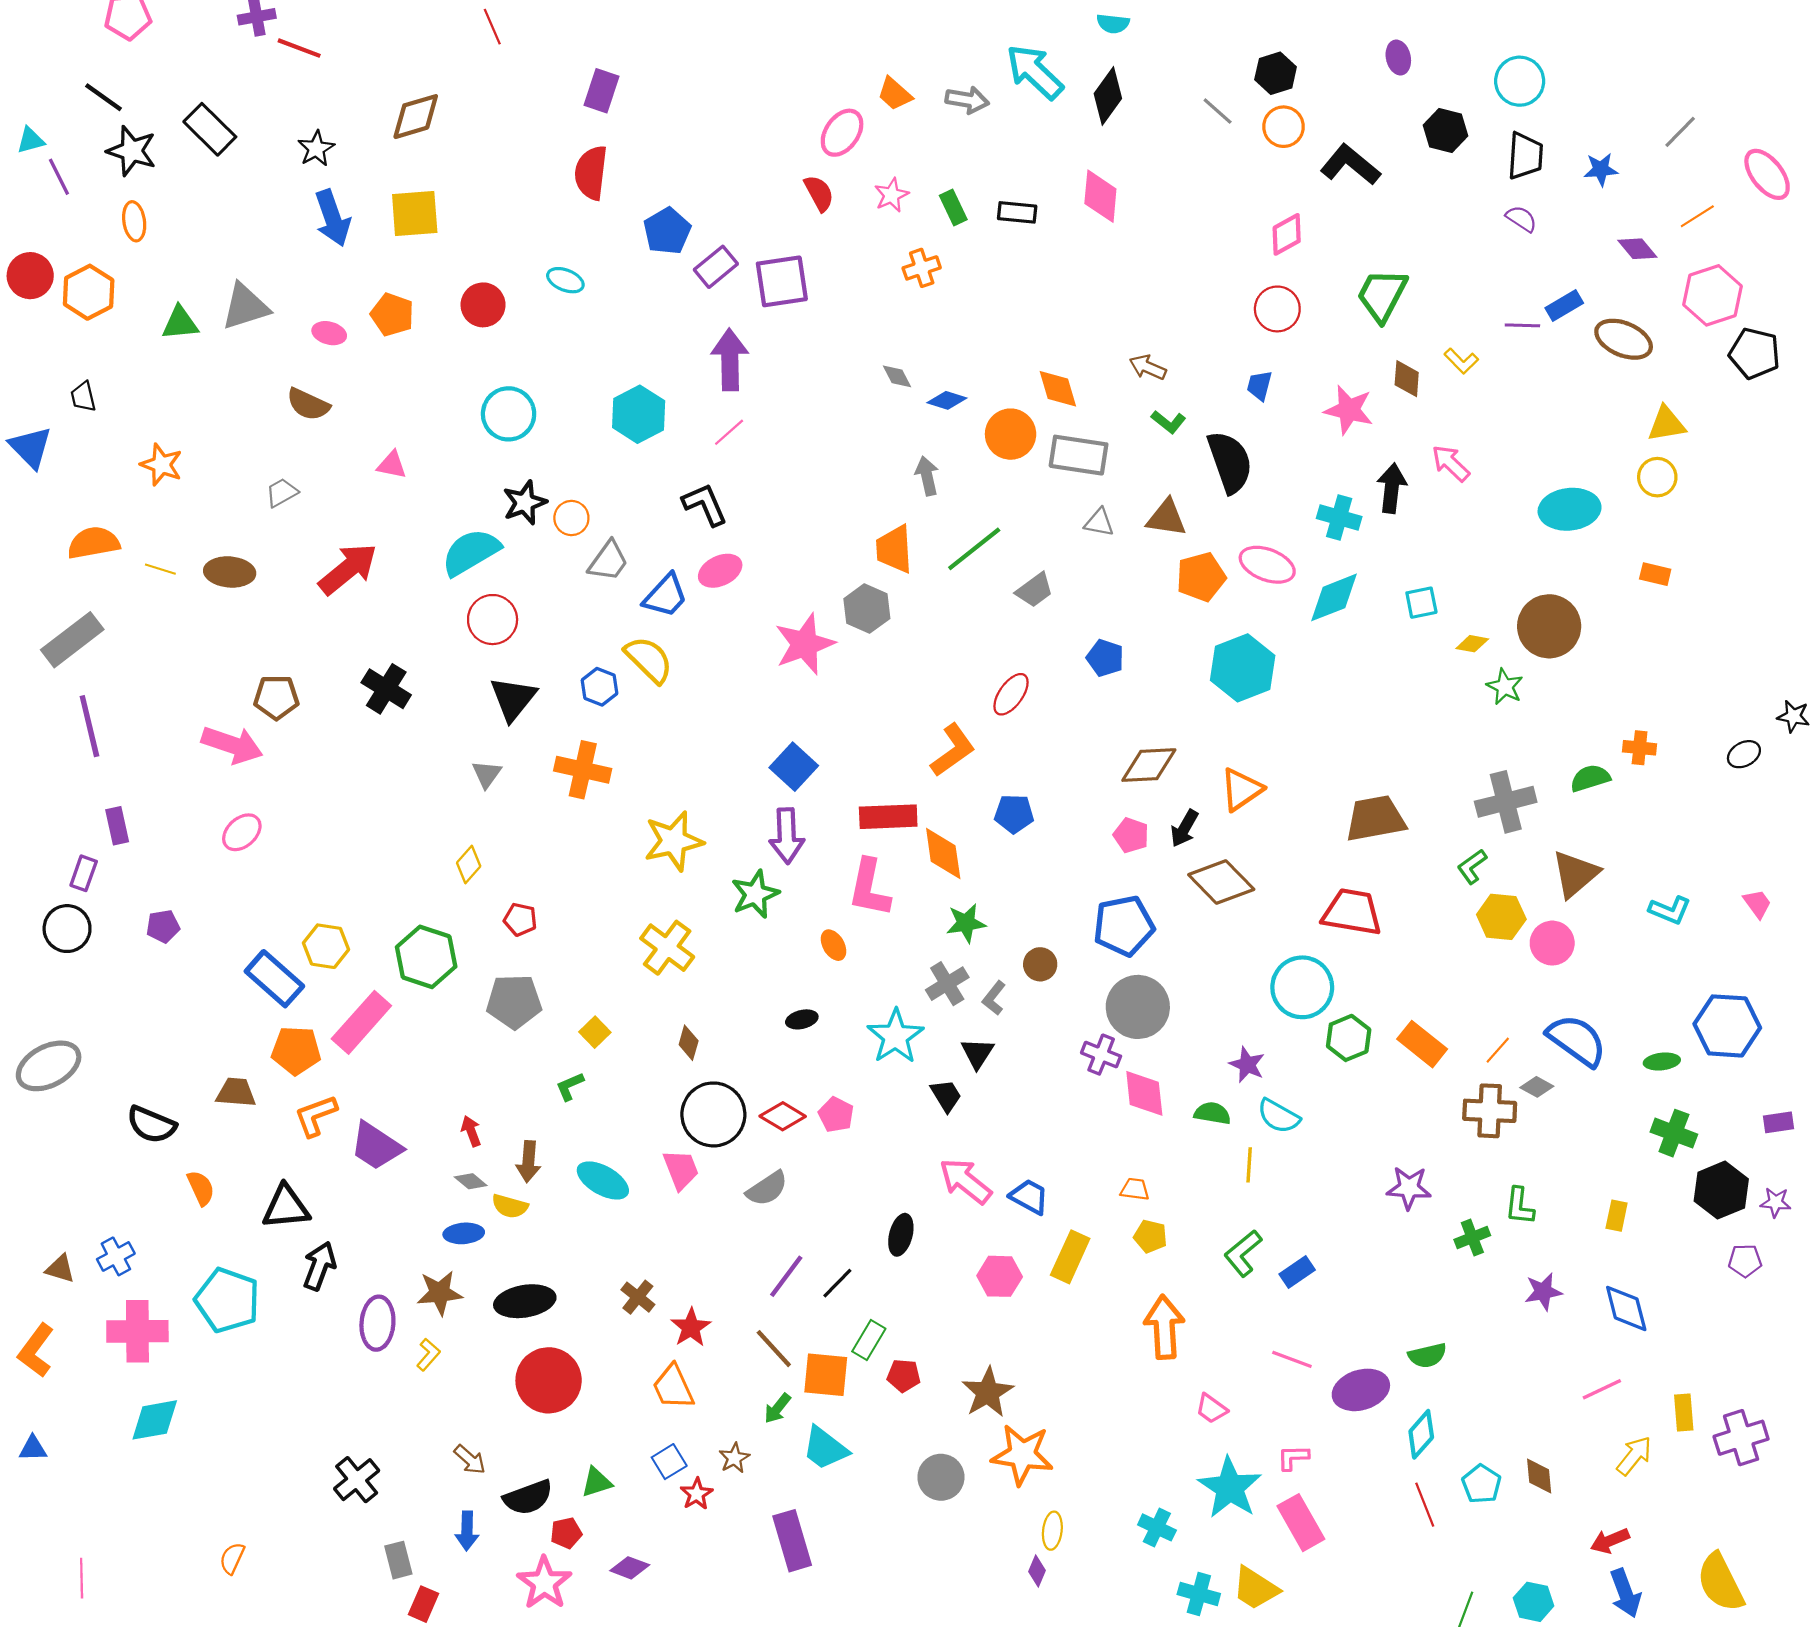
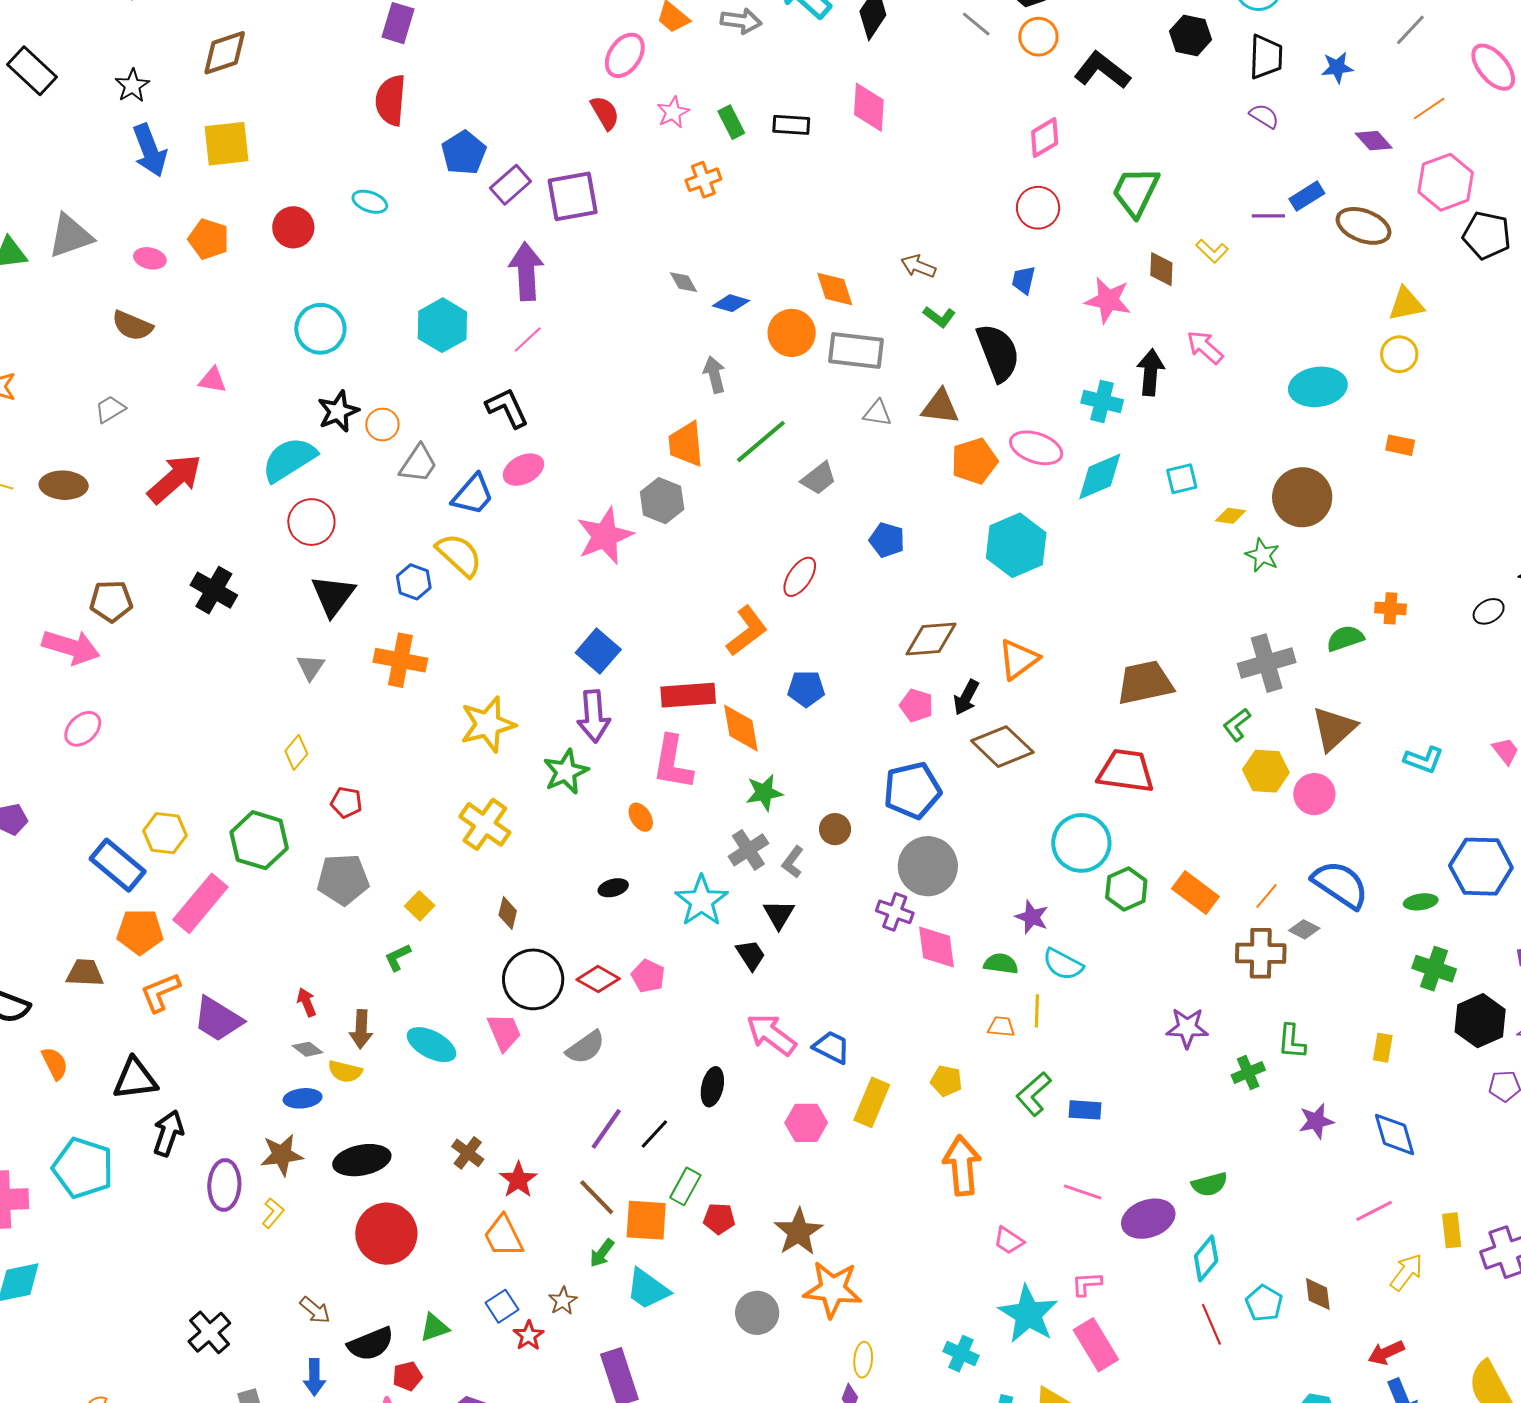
orange trapezoid: (1135, 1189) -> (1001, 1027), moved
blue rectangle: (1297, 1272) -> (1085, 1110), turned 40

